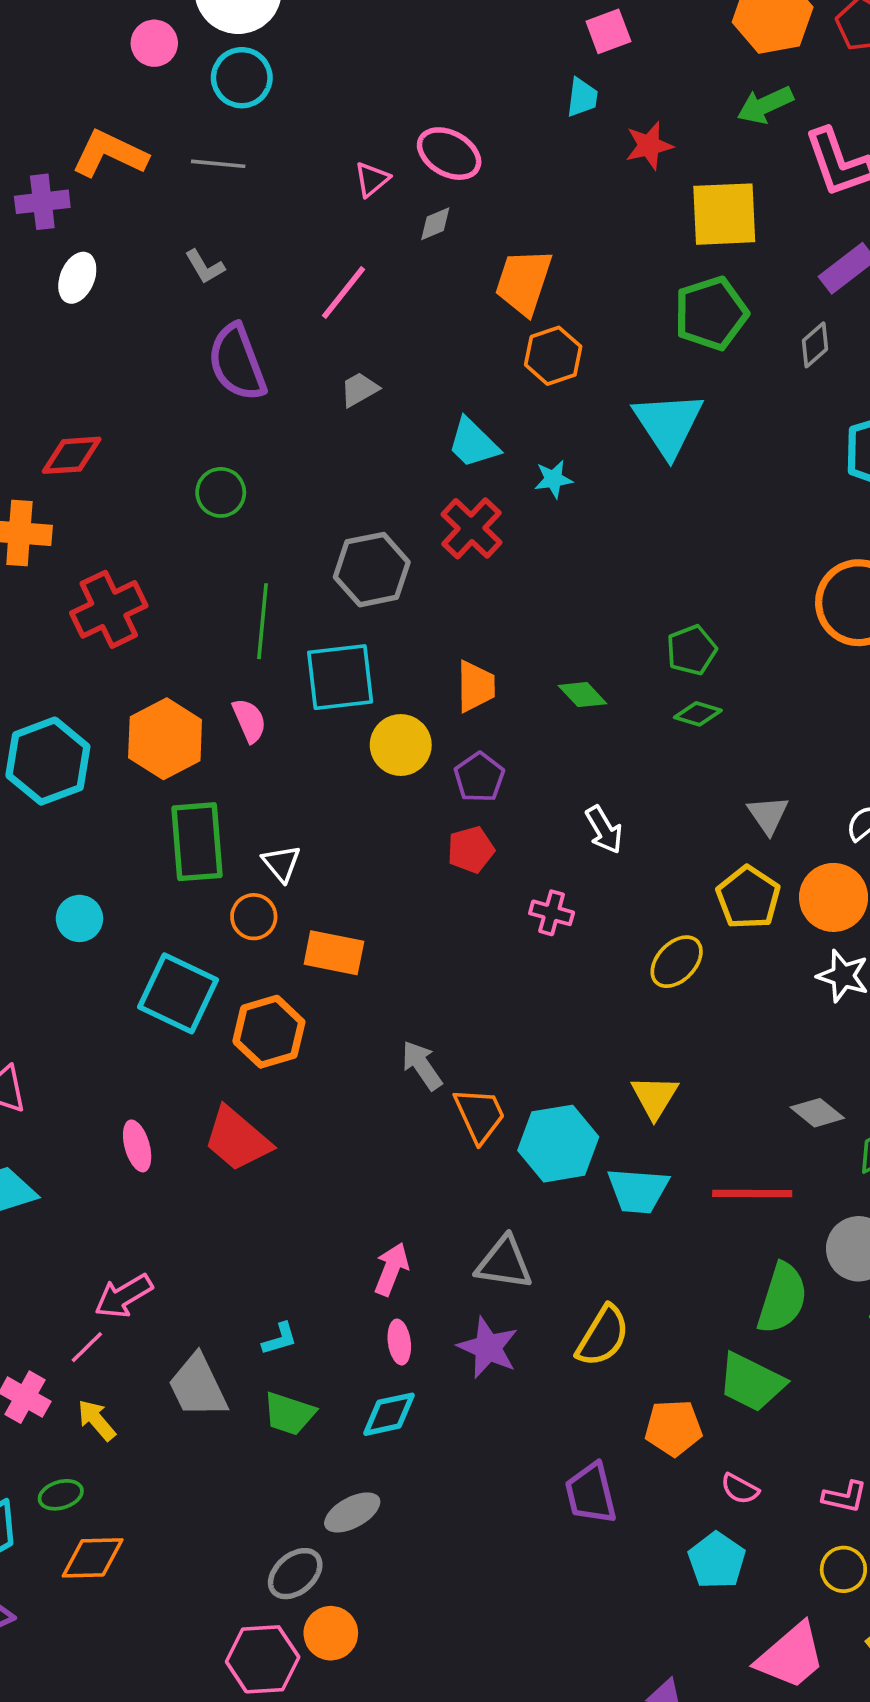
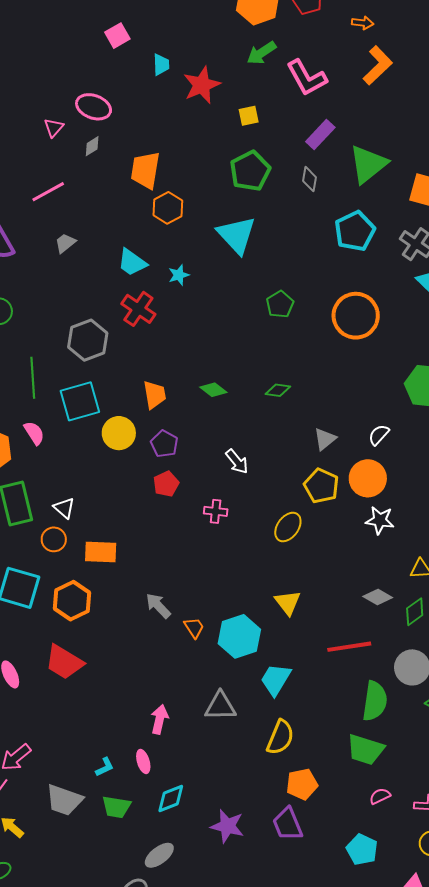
pink square: (608, 31) -> (117, 36), moved
red star: (649, 146) -> (202, 85), size x1.4
yellow square: (724, 214) -> (249, 116), size x0.5
pink line: (343, 292) -> (48, 192), turned 32
gray diamond: (815, 345) -> (309, 179), turned -30
green pentagon: (691, 650) -> (280, 304), moved
gray triangle: (768, 815) -> (325, 439), turned 35
orange trapezoid: (480, 1115) -> (194, 628), size x0.7
cyan trapezoid: (638, 1191) -> (276, 679), moved, turned 126
pink ellipse: (399, 1342) -> (143, 761), moved
purple star: (488, 1348) -> (227, 826), moved
gray trapezoid: (198, 1386) -> (64, 800), turned -36
orange pentagon: (673, 1428) -> (302, 784), moved
pink semicircle: (740, 1489) -> (380, 796), moved, turned 135

